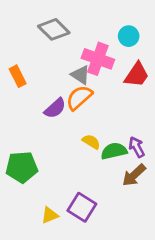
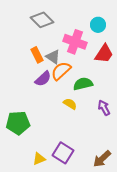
gray triangle: (80, 75) -> (53, 57), moved
orange rectangle: (18, 76) -> (37, 55), moved
green semicircle: (114, 151) -> (83, 84), moved
brown arrow: (134, 175) -> (102, 159), moved

